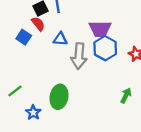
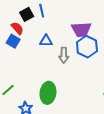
red semicircle: (38, 24) -> (17, 28), moved
gray arrow: (79, 56) -> (64, 55), size x0.7

